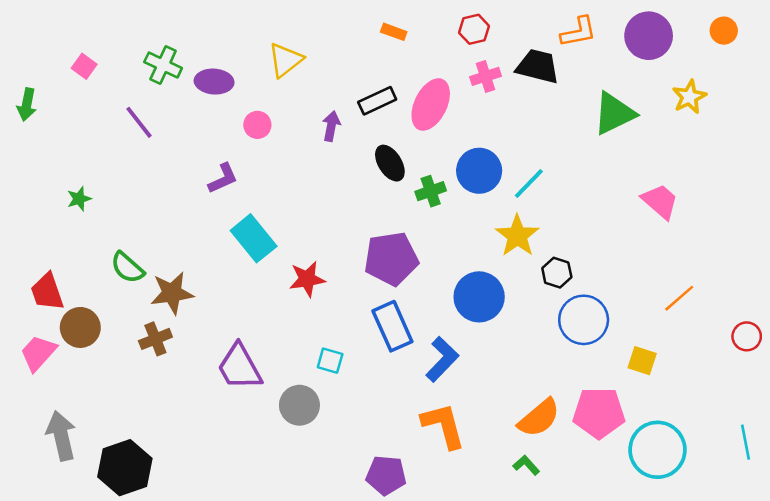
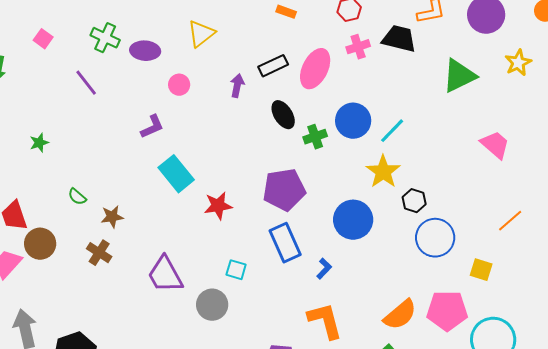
green semicircle: (127, 268) -> (77, 197), size x0.7
brown star: (172, 293) -> (112, 217), size x0.7
brown cross: (155, 339) -> (99, 253), turned -35
blue L-shape: (442, 359) -> (324, 269), size x0.6

